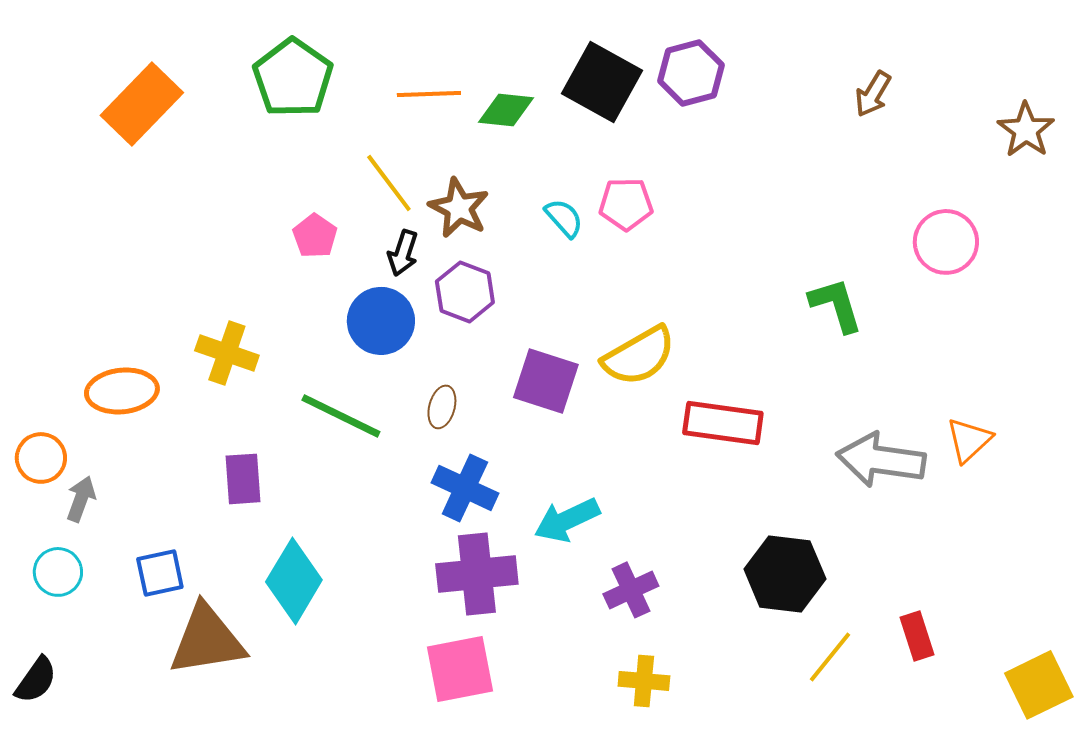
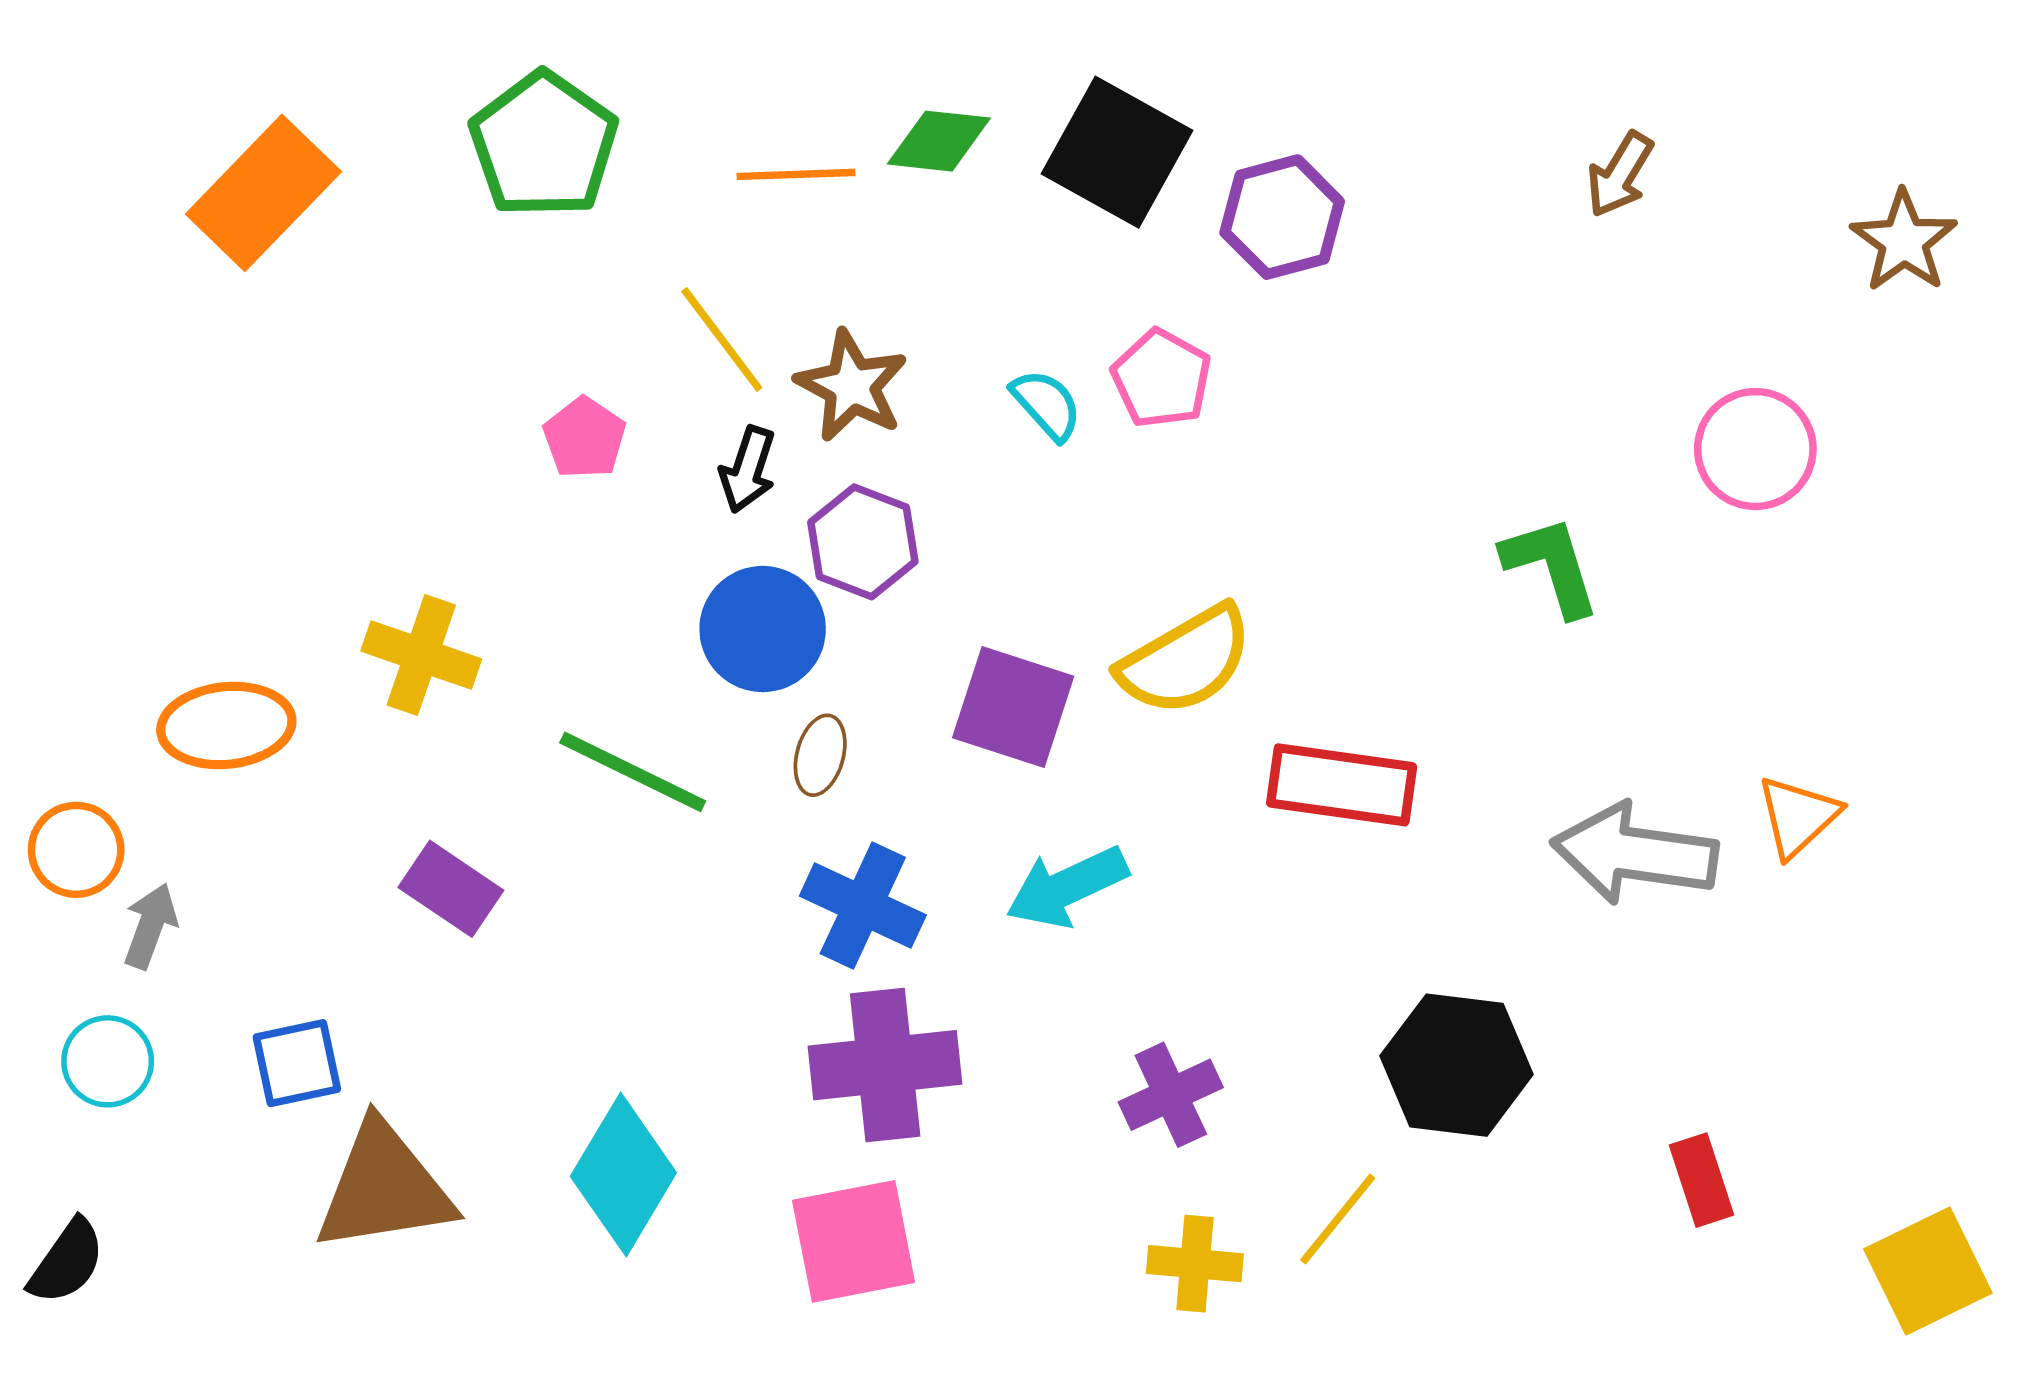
purple hexagon: (691, 73) -> (1282, 217), moved
green diamond: (506, 110) -> (939, 141), moved
pink pentagon: (626, 204) -> (1162, 379), turned 30
blue circle: (381, 321) -> (763, 629), moved
purple rectangle: (243, 479) -> (451, 889), turned -52
cyan arrow: (567, 520) -> (1067, 887), moved
cyan diamond: (294, 581) -> (623, 1175), moved
yellow line: (830, 657) -> (1338, 1219), moved

